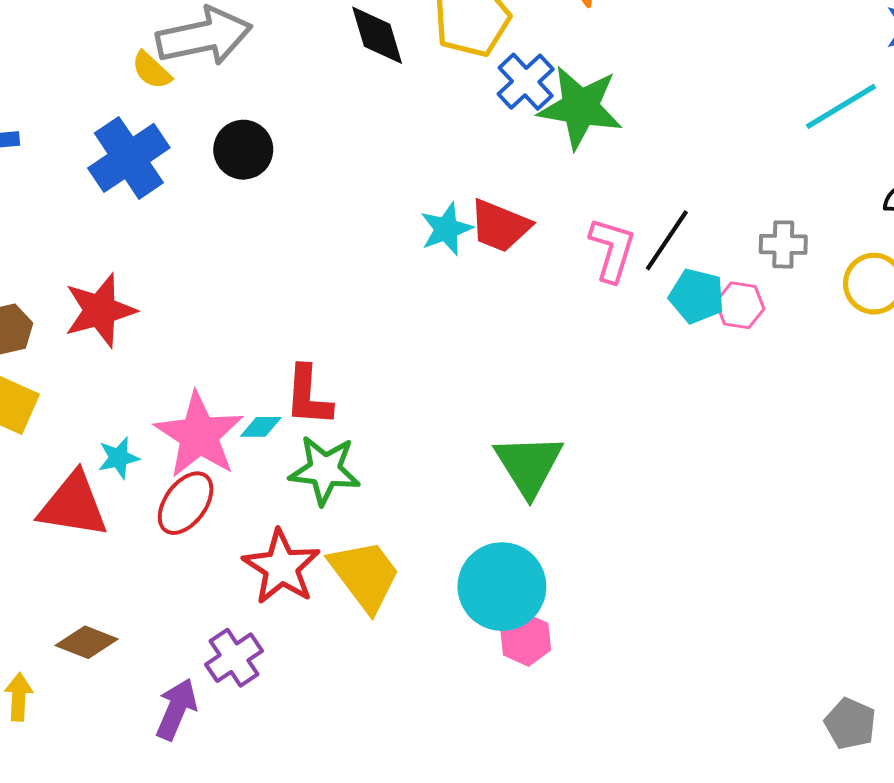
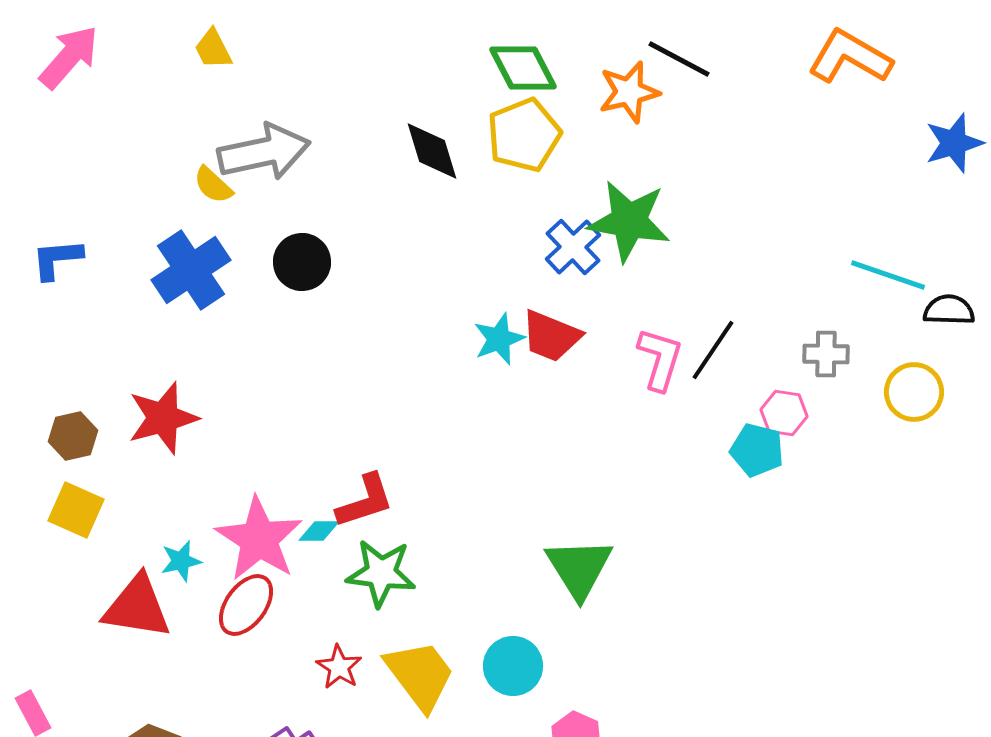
blue cross: (526, 82) -> (573, 247), moved
cyan line: (841, 106) -> (888, 275), moved, turned 50
cyan pentagon: (697, 296) -> (757, 450), moved
red L-shape: (308, 396) -> (365, 501), turned -112
red star: (281, 567) -> (339, 667), size x0.6
cyan circle: (502, 587) -> (513, 666), moved, size x0.7

